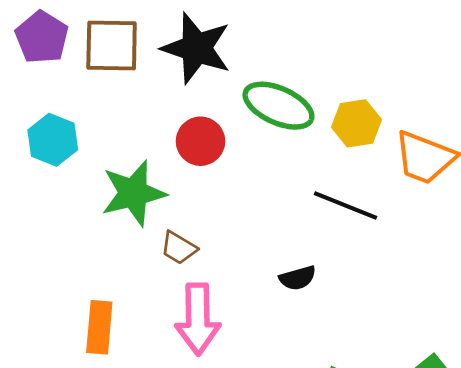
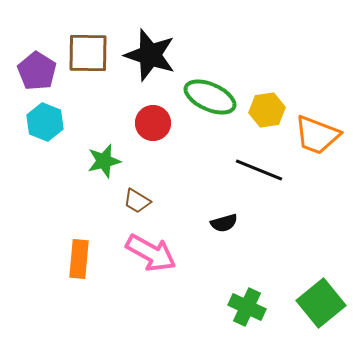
purple pentagon: (42, 37) -> (37, 71), moved
green star: (133, 193) -> (104, 161), size x0.7
pink arrow: (198, 319) -> (151, 253), turned -60

